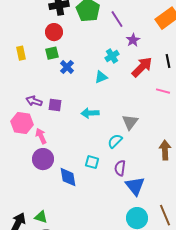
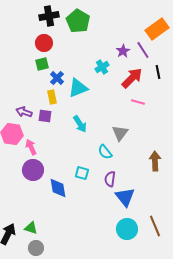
purple line: (117, 19) -> (143, 50), moved
yellow rectangle: (21, 53) -> (52, 97), moved
cyan triangle: (101, 77) -> (78, 88), moved, size x1.5
pink line: (163, 91) -> (138, 102), moved
cyan arrow: (90, 113) -> (80, 124), turned -120
cyan semicircle: (115, 141) -> (105, 152), turned -84

